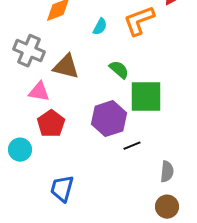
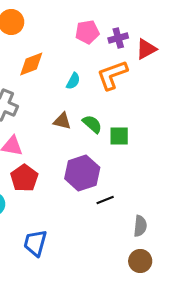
brown triangle: (66, 67) -> (62, 121), moved, size x0.7
green square: (146, 97) -> (119, 136), moved, size x0.6

